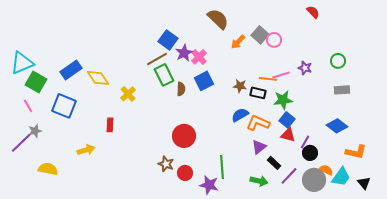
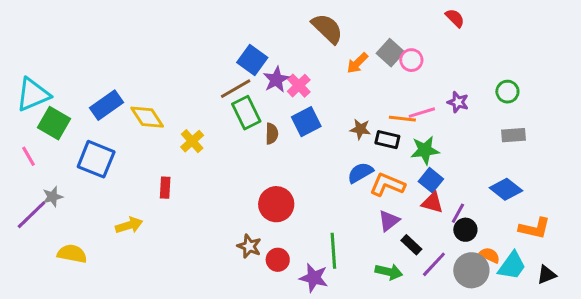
red semicircle: (313, 12) -> (455, 18), moved
pink line: (28, 106) -> (28, 156), moved
black triangle: (364, 183) -> (547, 275), turned 48

